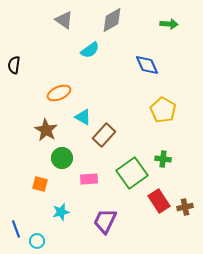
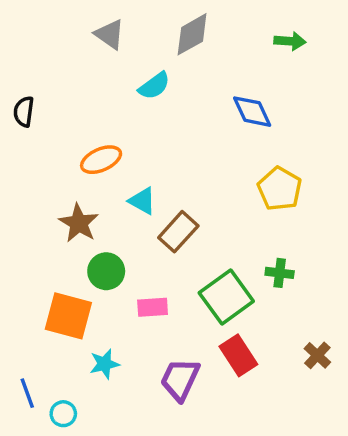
orange square: (40, 184) -> (68, 316), size x1.8
red rectangle: (159, 201) -> (238, 355), moved
brown cross: (185, 207) -> (317, 355), turned -35

